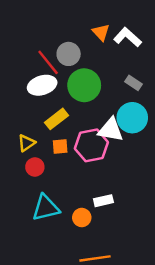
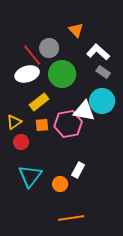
white L-shape: (127, 37) -> (98, 52), moved
white rectangle: (103, 201) -> (78, 170), turned -49
cyan triangle: (46, 208) -> (30, 176), turned -40

